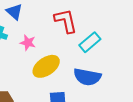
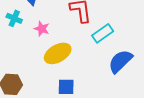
blue semicircle: (87, 77) -> (120, 61), moved, turned 120

